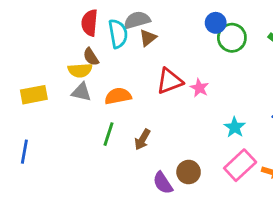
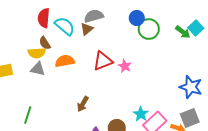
gray semicircle: (137, 20) -> (94, 16), moved
cyan semicircle: (118, 34) -> (65, 26), turned -40
orange semicircle: (118, 96) -> (65, 61), moved
cyan star: (235, 127) -> (141, 114), moved
green line: (109, 134) -> (28, 115), moved

